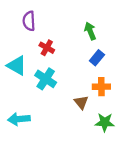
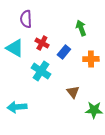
blue rectangle: (97, 58) -> (64, 52), moved
cyan triangle: (17, 66) -> (15, 48), moved
orange cross: (101, 87) -> (91, 59), moved

